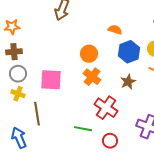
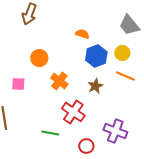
orange circle: (89, 54) -> (39, 58), moved
pink square: (51, 80) -> (18, 84), size x0.6
red circle: (110, 141) -> (86, 146), moved

